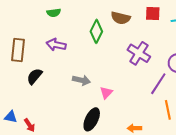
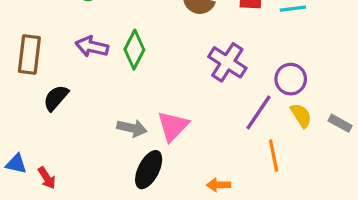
green diamond: (96, 31) -> (134, 50), moved
gray arrow: (81, 80) -> (132, 128), moved
pink triangle: (106, 93) -> (173, 126), size x1.5

